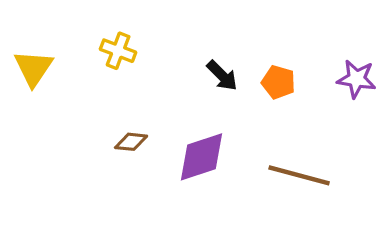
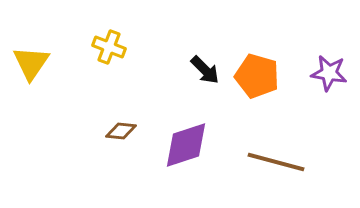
orange pentagon: (278, 82) -> (257, 76), size x1.4

